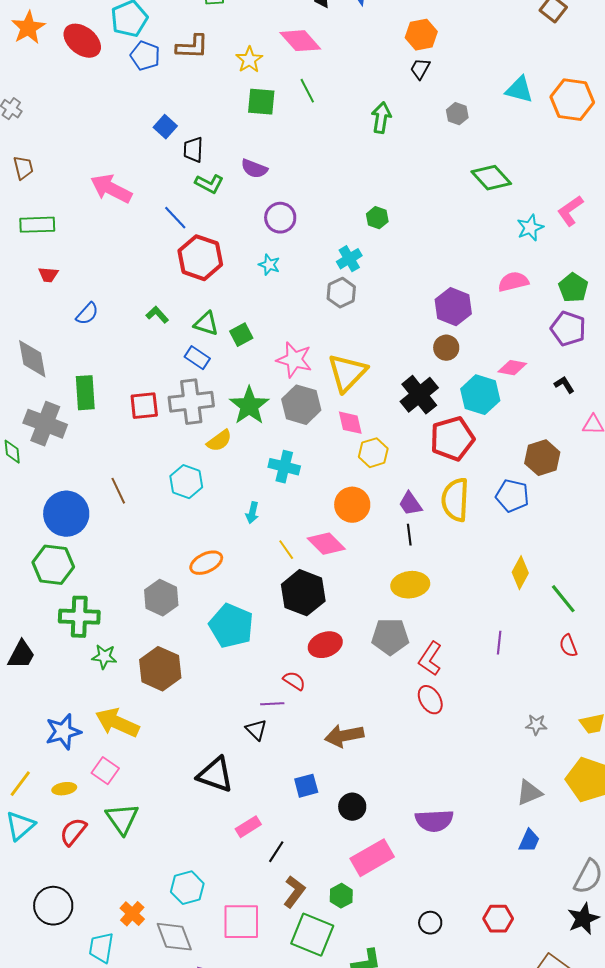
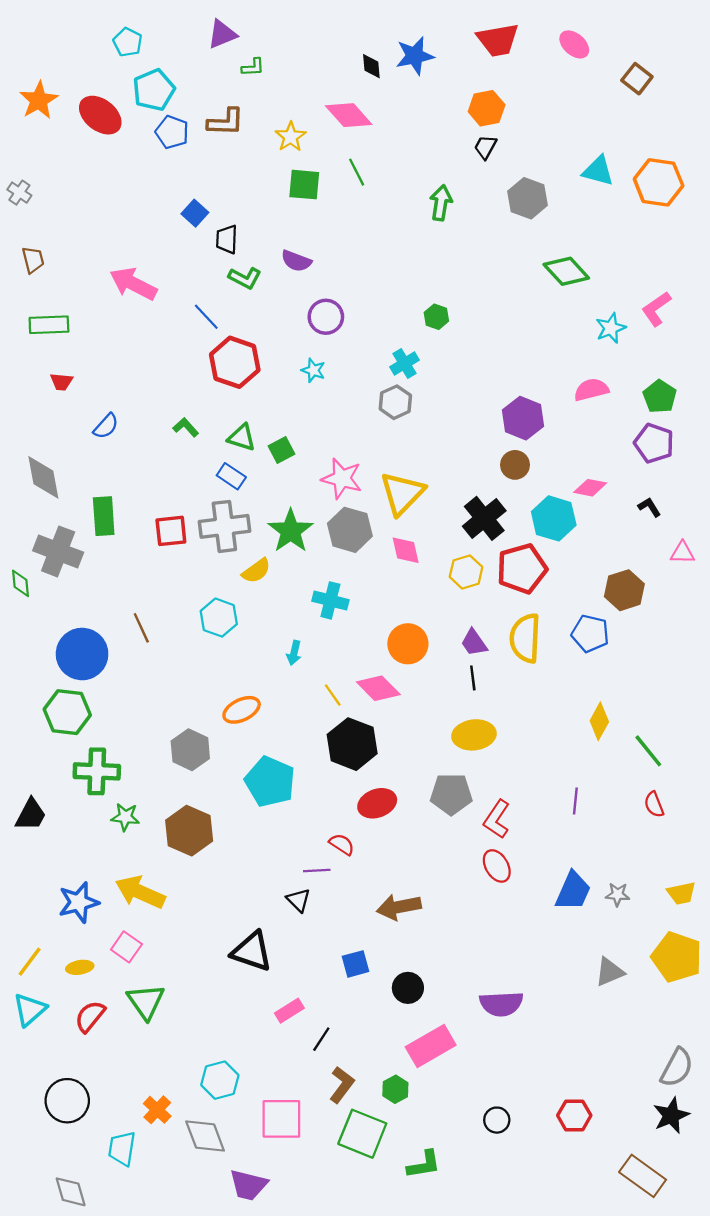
gray hexagon: (457, 114) -> (528, 198), size x1.6
yellow hexagon: (373, 453) -> (466, 572), moved
blue trapezoid: (529, 841) -> (573, 891), moved, size x1.5

